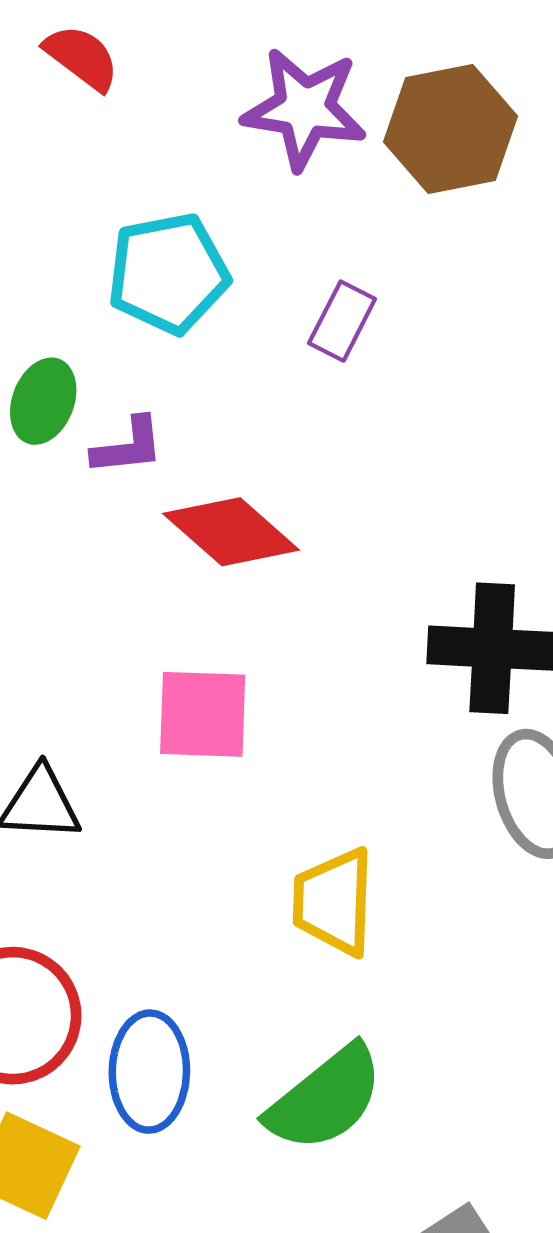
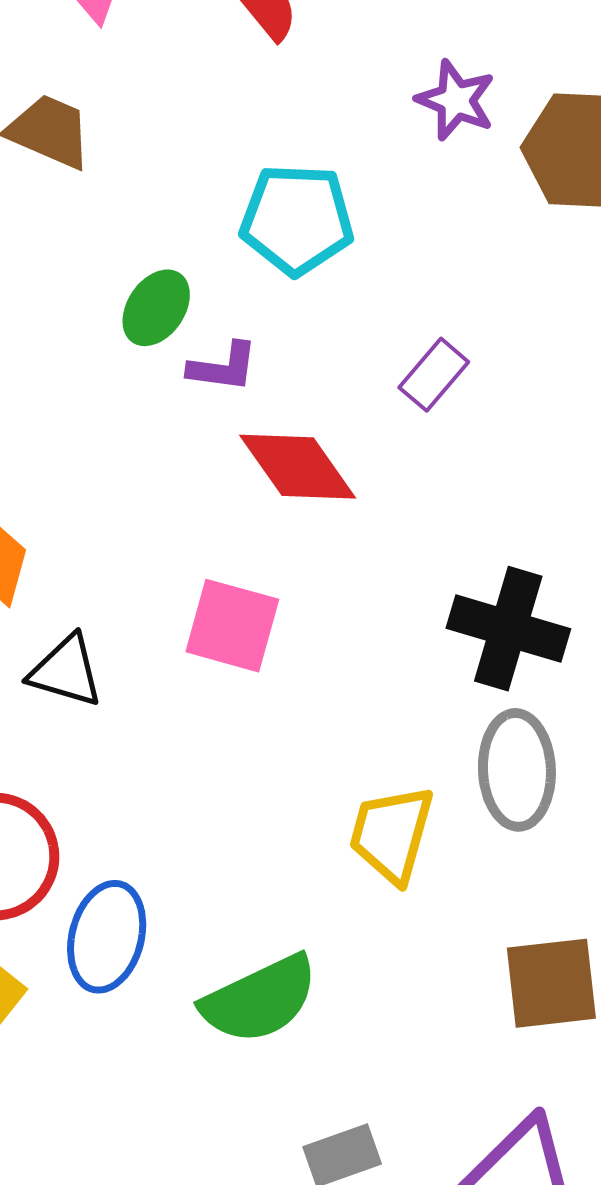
purple star: (305, 109) -> (456, 100), size x0.7
purple rectangle: (342, 321) -> (434, 375), moved
yellow trapezoid: (334, 902) -> (391, 834), moved

